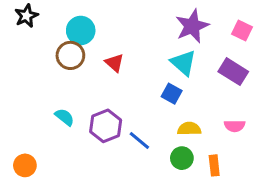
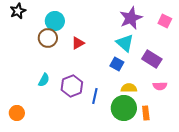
red triangle: (114, 63) -> (78, 43), turned 48
purple rectangle: (233, 72) -> (152, 59), moved
cyan semicircle: (65, 117) -> (44, 80), turned 80
blue line: (139, 141) -> (95, 96), turned 63
green circle: (182, 158) -> (124, 108), size x1.6

